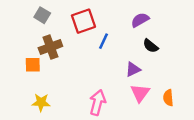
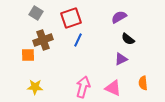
blue line: (103, 41) -> (78, 40), moved
purple triangle: (133, 69) -> (121, 59), moved
pink triangle: (140, 93) -> (113, 88), moved, turned -42

